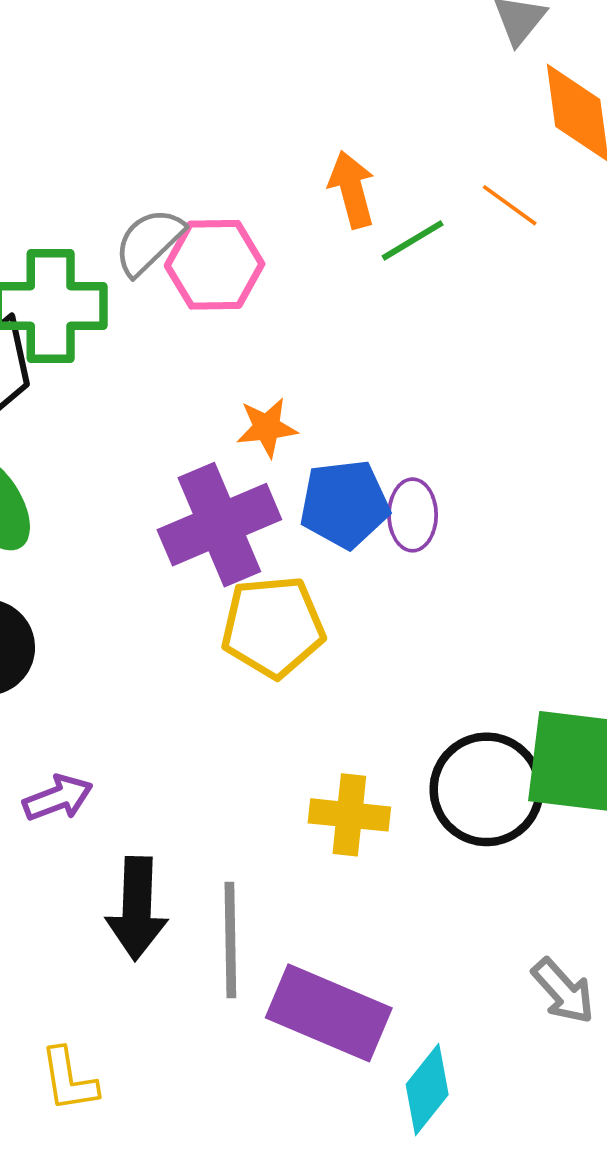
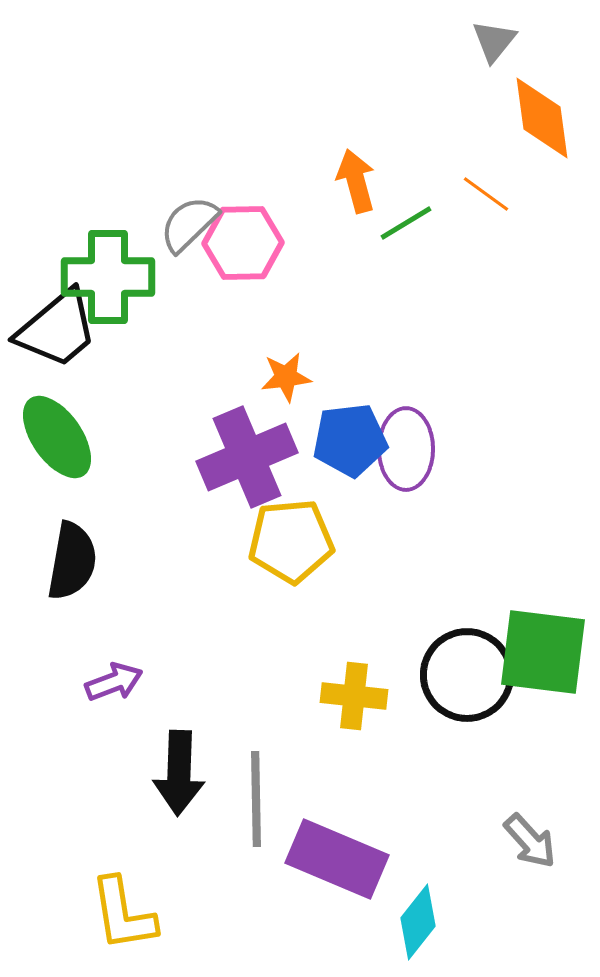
purple ellipse: (413, 515) -> (406, 449), size x1.4
yellow L-shape: (69, 1080) -> (123, 914), size x1.4

